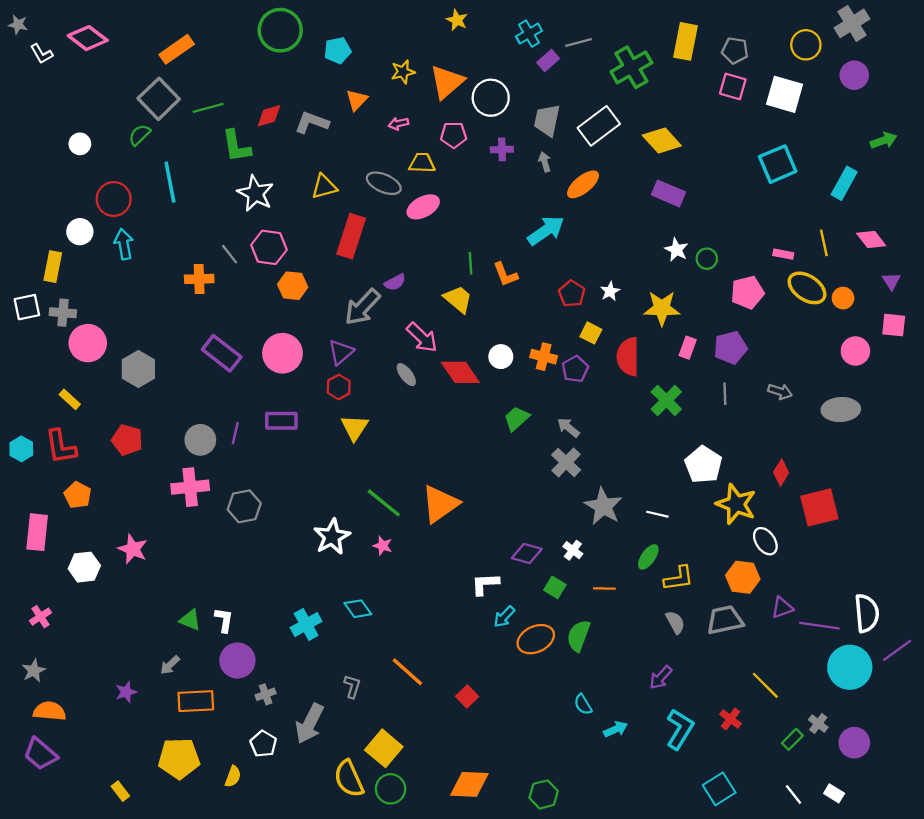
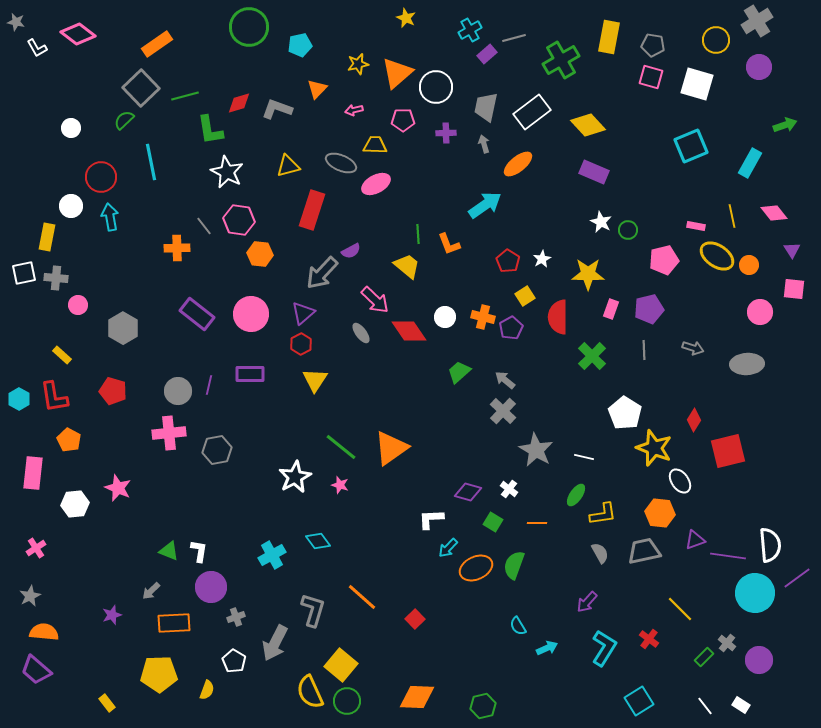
yellow square: (591, 333) -> (525, 296), turned 30
pink circle: (88, 343) -> (78, 305), size x0.6
gray L-shape: (352, 686) -> (313, 610), size x1.6

